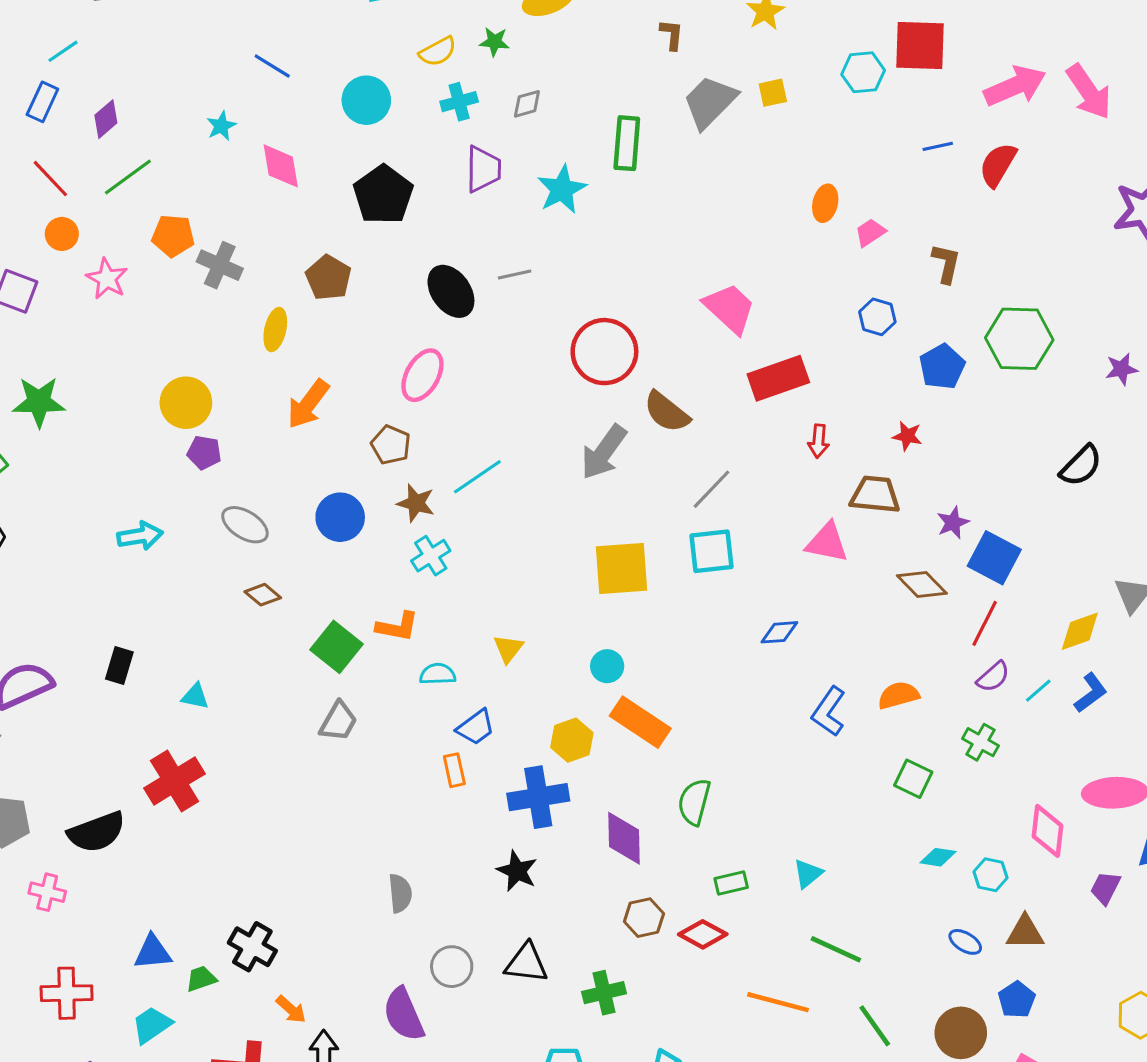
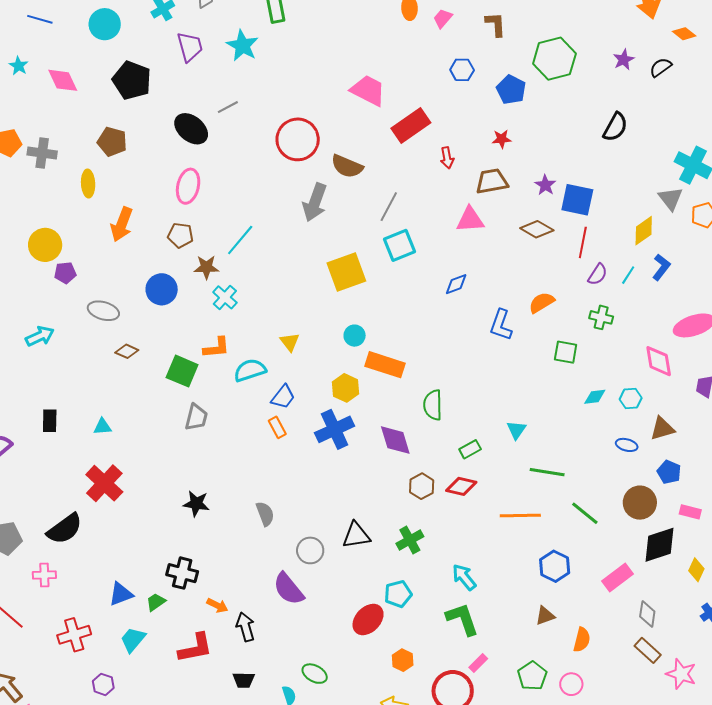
cyan semicircle: (438, 674) -> (250, 370), size x1.4
black star: (517, 871) -> (196, 504), moved

